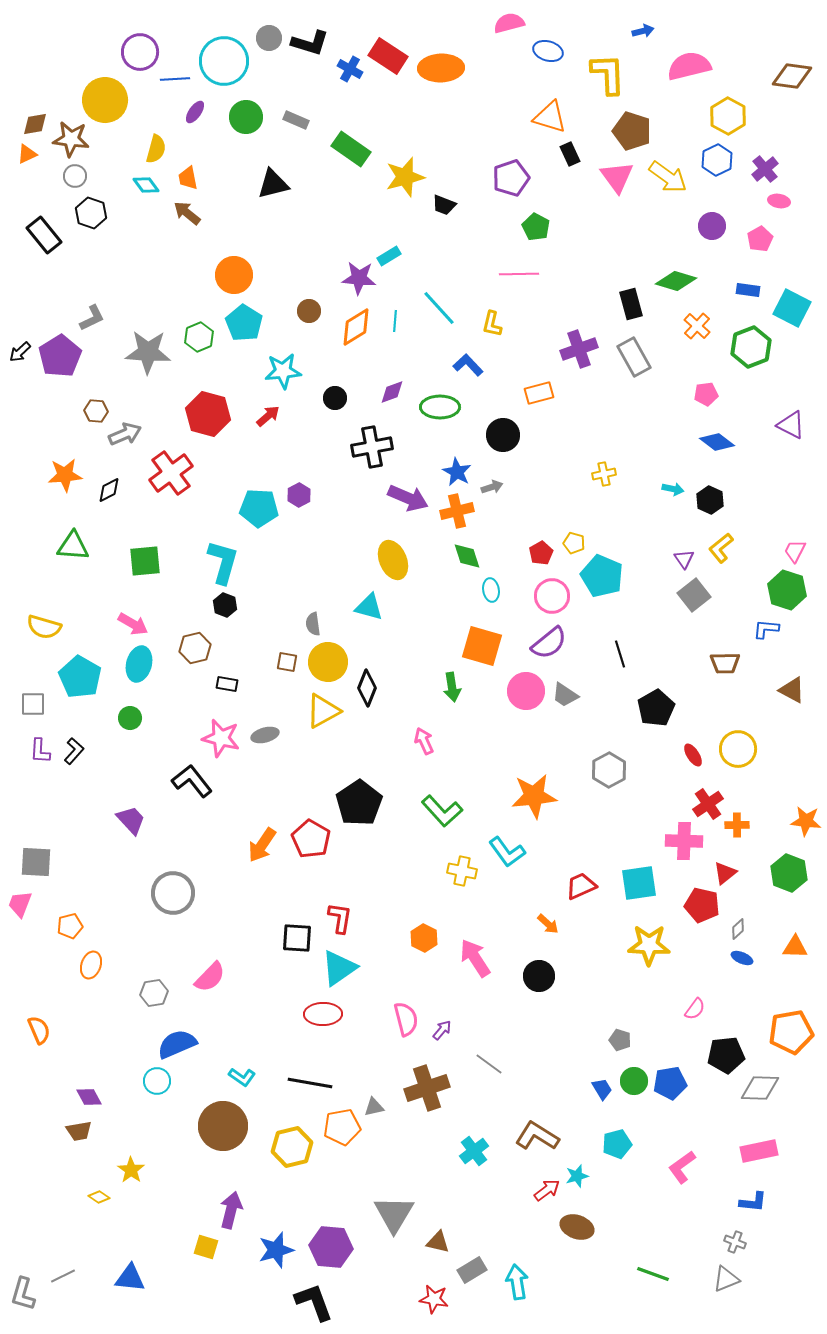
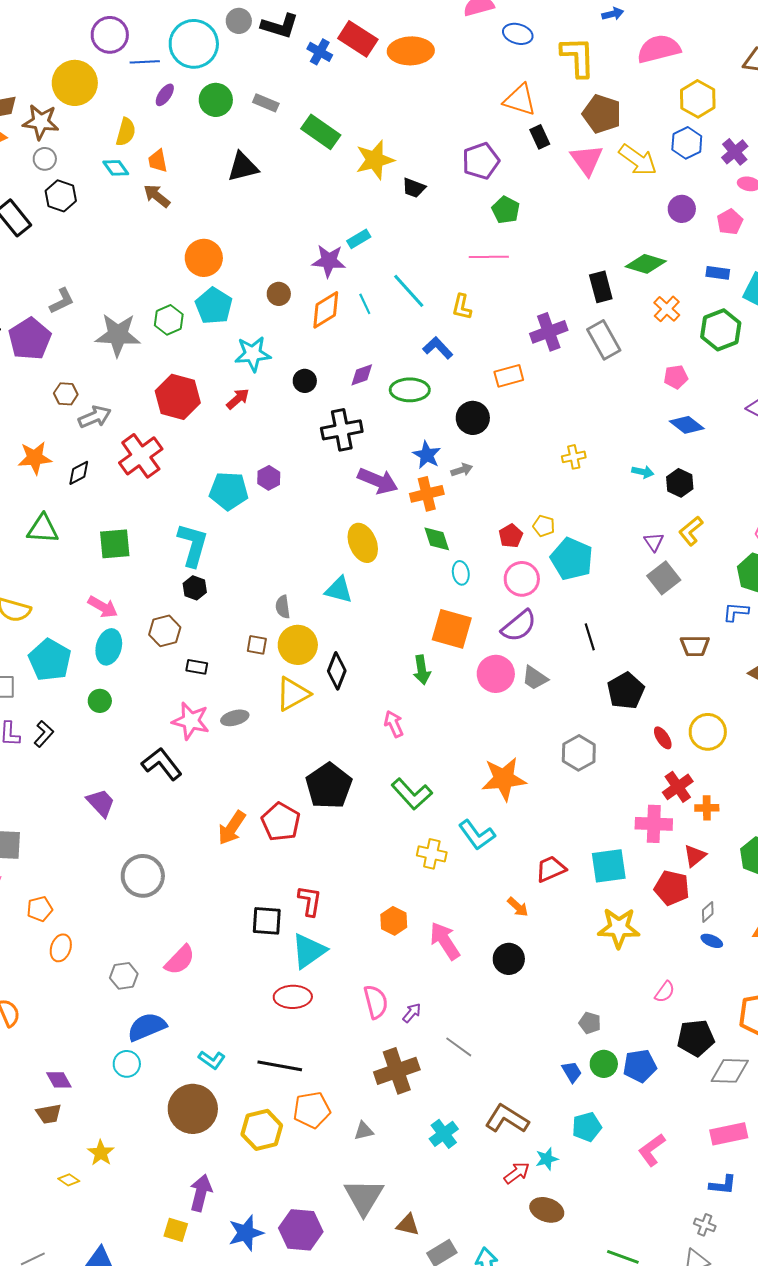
cyan line: (395, 321) -> (365, 304), turned -30
gray triangle: (374, 1107) -> (364, 1131), moved

